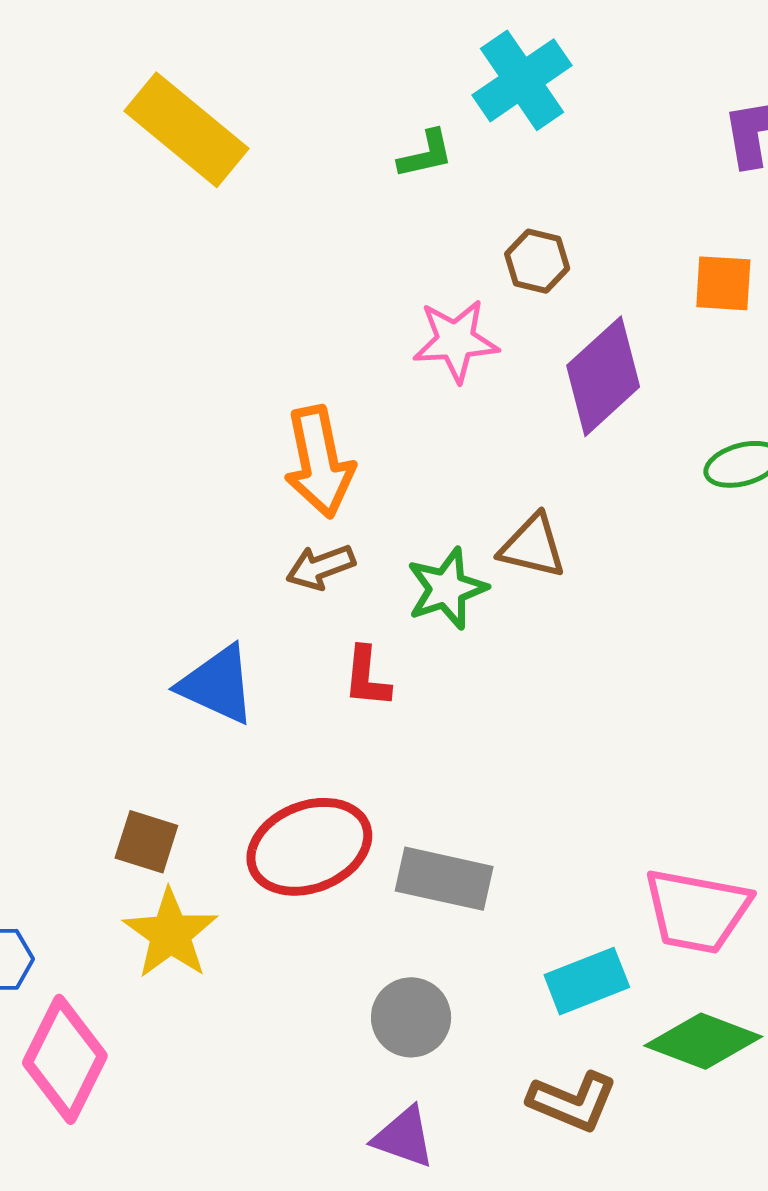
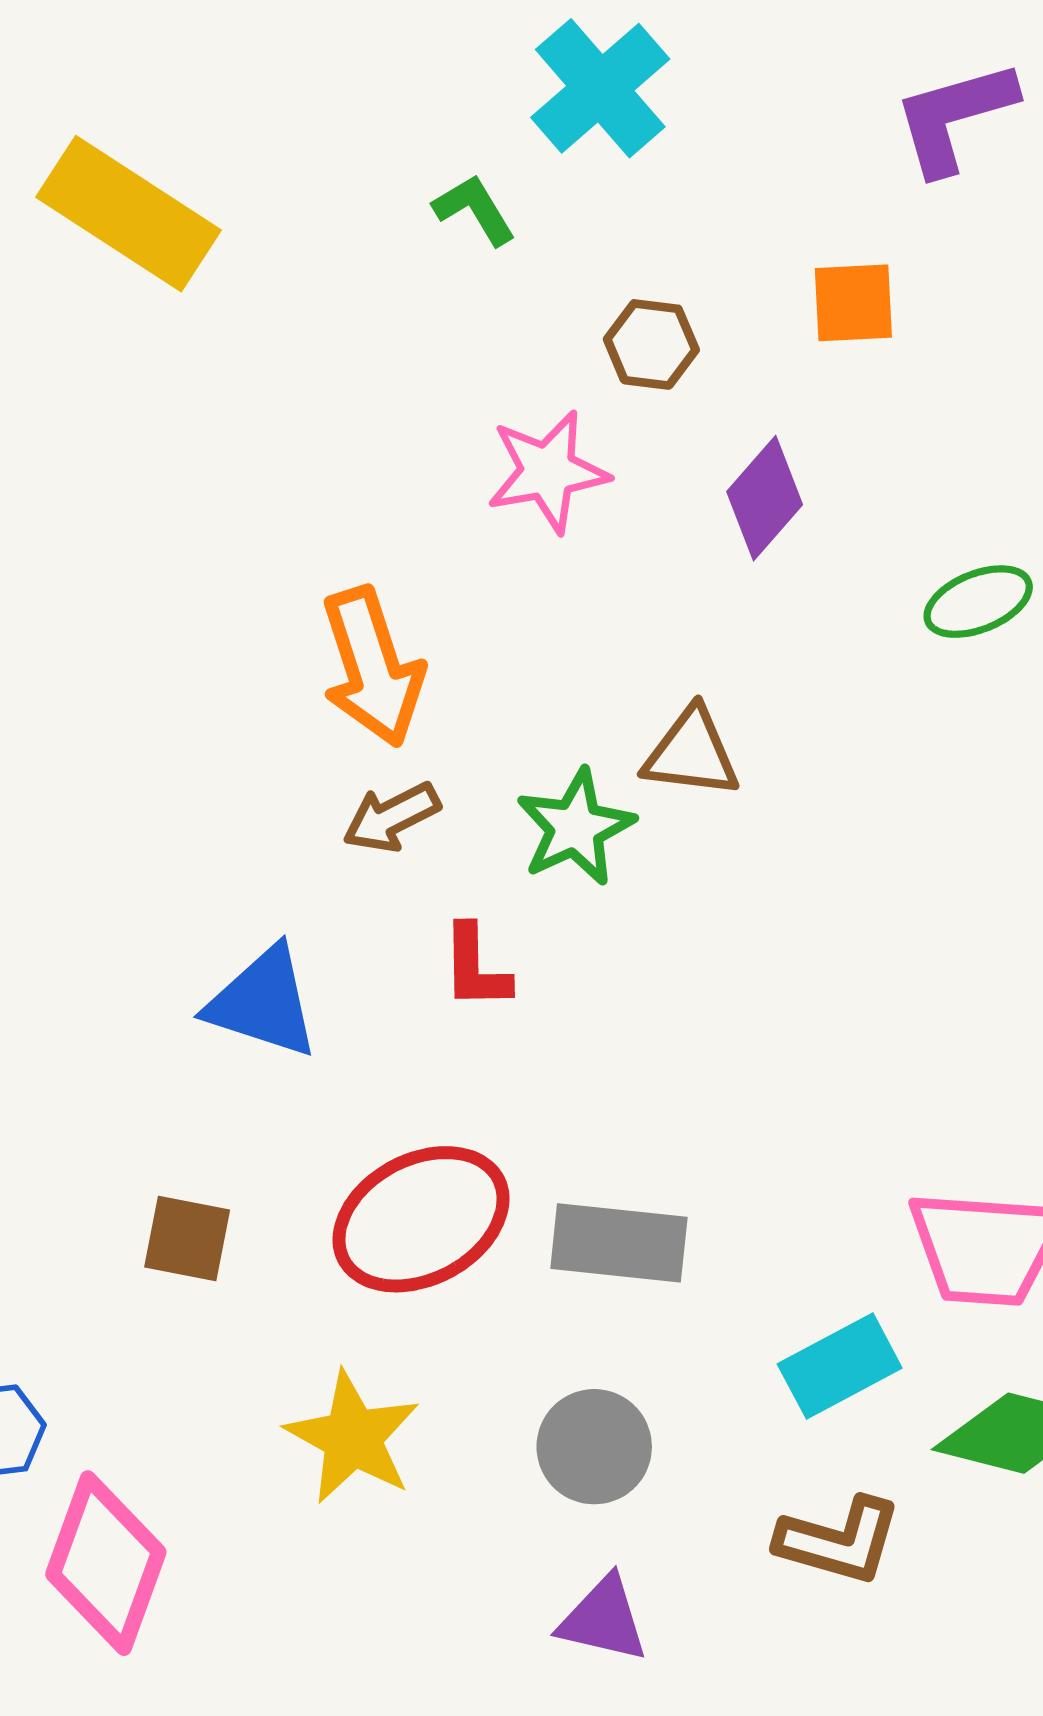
green L-shape: (426, 154) -> (475, 210), turned -102
orange square: (723, 283) -> (853, 303), moved
purple diamond: (603, 376) -> (765, 498), size x0.7
yellow star: (170, 934) -> (353, 1438), moved

